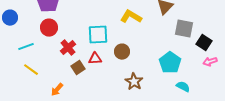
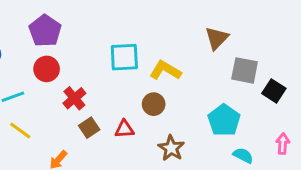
yellow L-shape: (131, 17) -> (165, 70), moved
cyan square: (98, 35) -> (124, 57), moved
red triangle: (95, 59) -> (124, 129), moved
pink arrow: (210, 62) -> (283, 144), moved, turned 112

